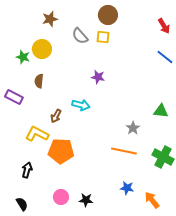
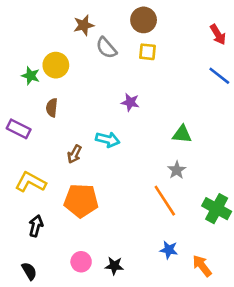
brown star: (50, 19) -> (84, 25), moved
yellow square: (103, 37) -> (148, 52), moved
green triangle: (161, 111) -> (182, 134), moved
yellow L-shape: (37, 134) -> (31, 182), moved
orange line: (124, 151) -> (165, 201), turned 45

